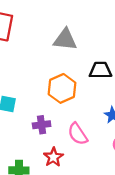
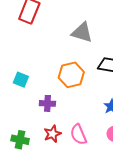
pink semicircle: (78, 134) -> (78, 134), moved

